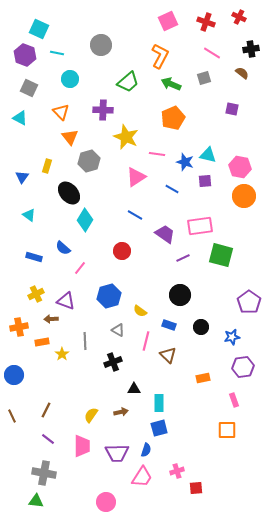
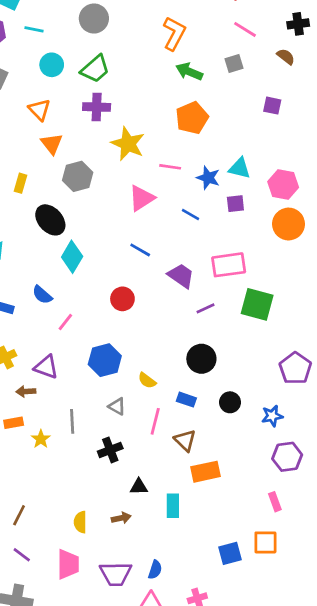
green trapezoid: (128, 82) -> (95, 69), moved
orange rectangle: (203, 378) -> (205, 472), moved, size x1.5
yellow semicircle: (91, 415) -> (80, 522), turned -35
blue square: (159, 428) -> (230, 553), moved

